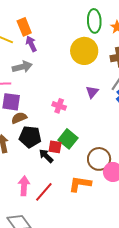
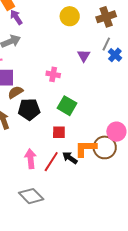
yellow circle: (84, 51) -> (70, 16), size x0.7
red square: (55, 147) -> (59, 132), moved
black arrow: (46, 156) -> (70, 158), moved
brown circle: (99, 159) -> (105, 147), moved

